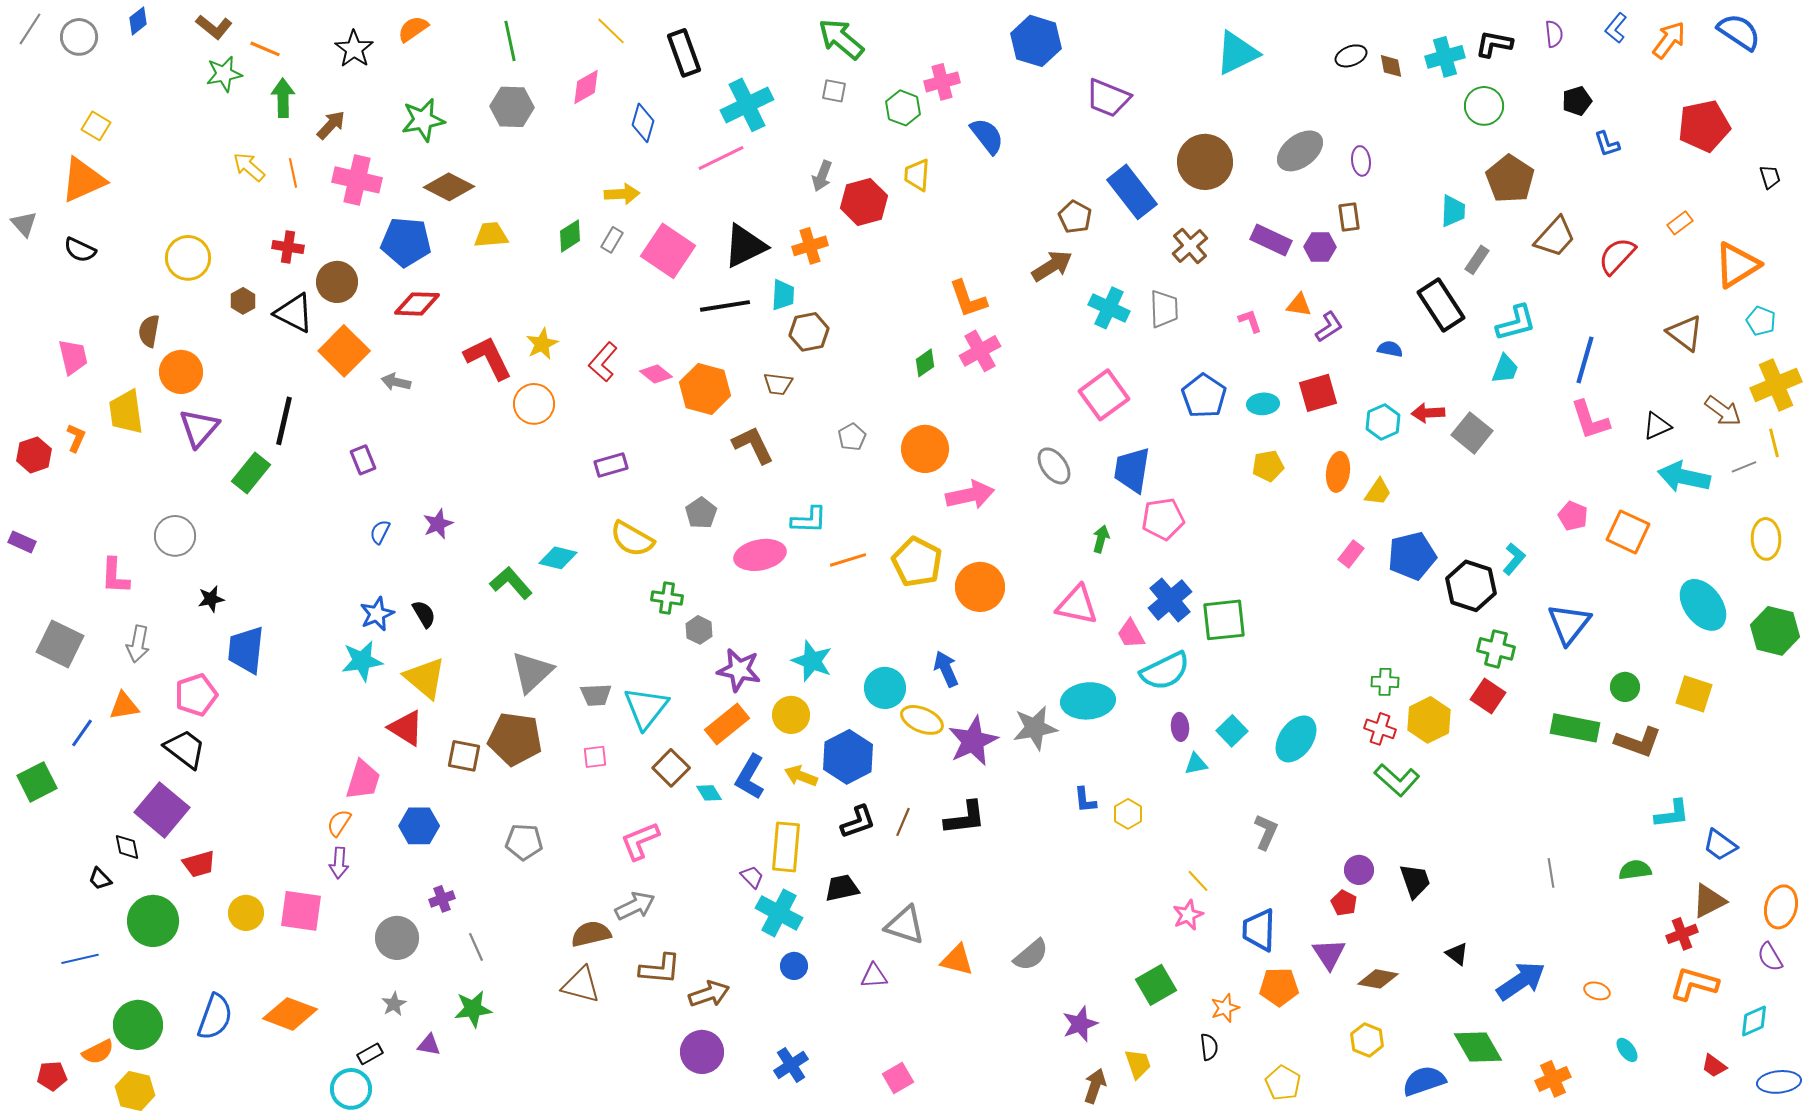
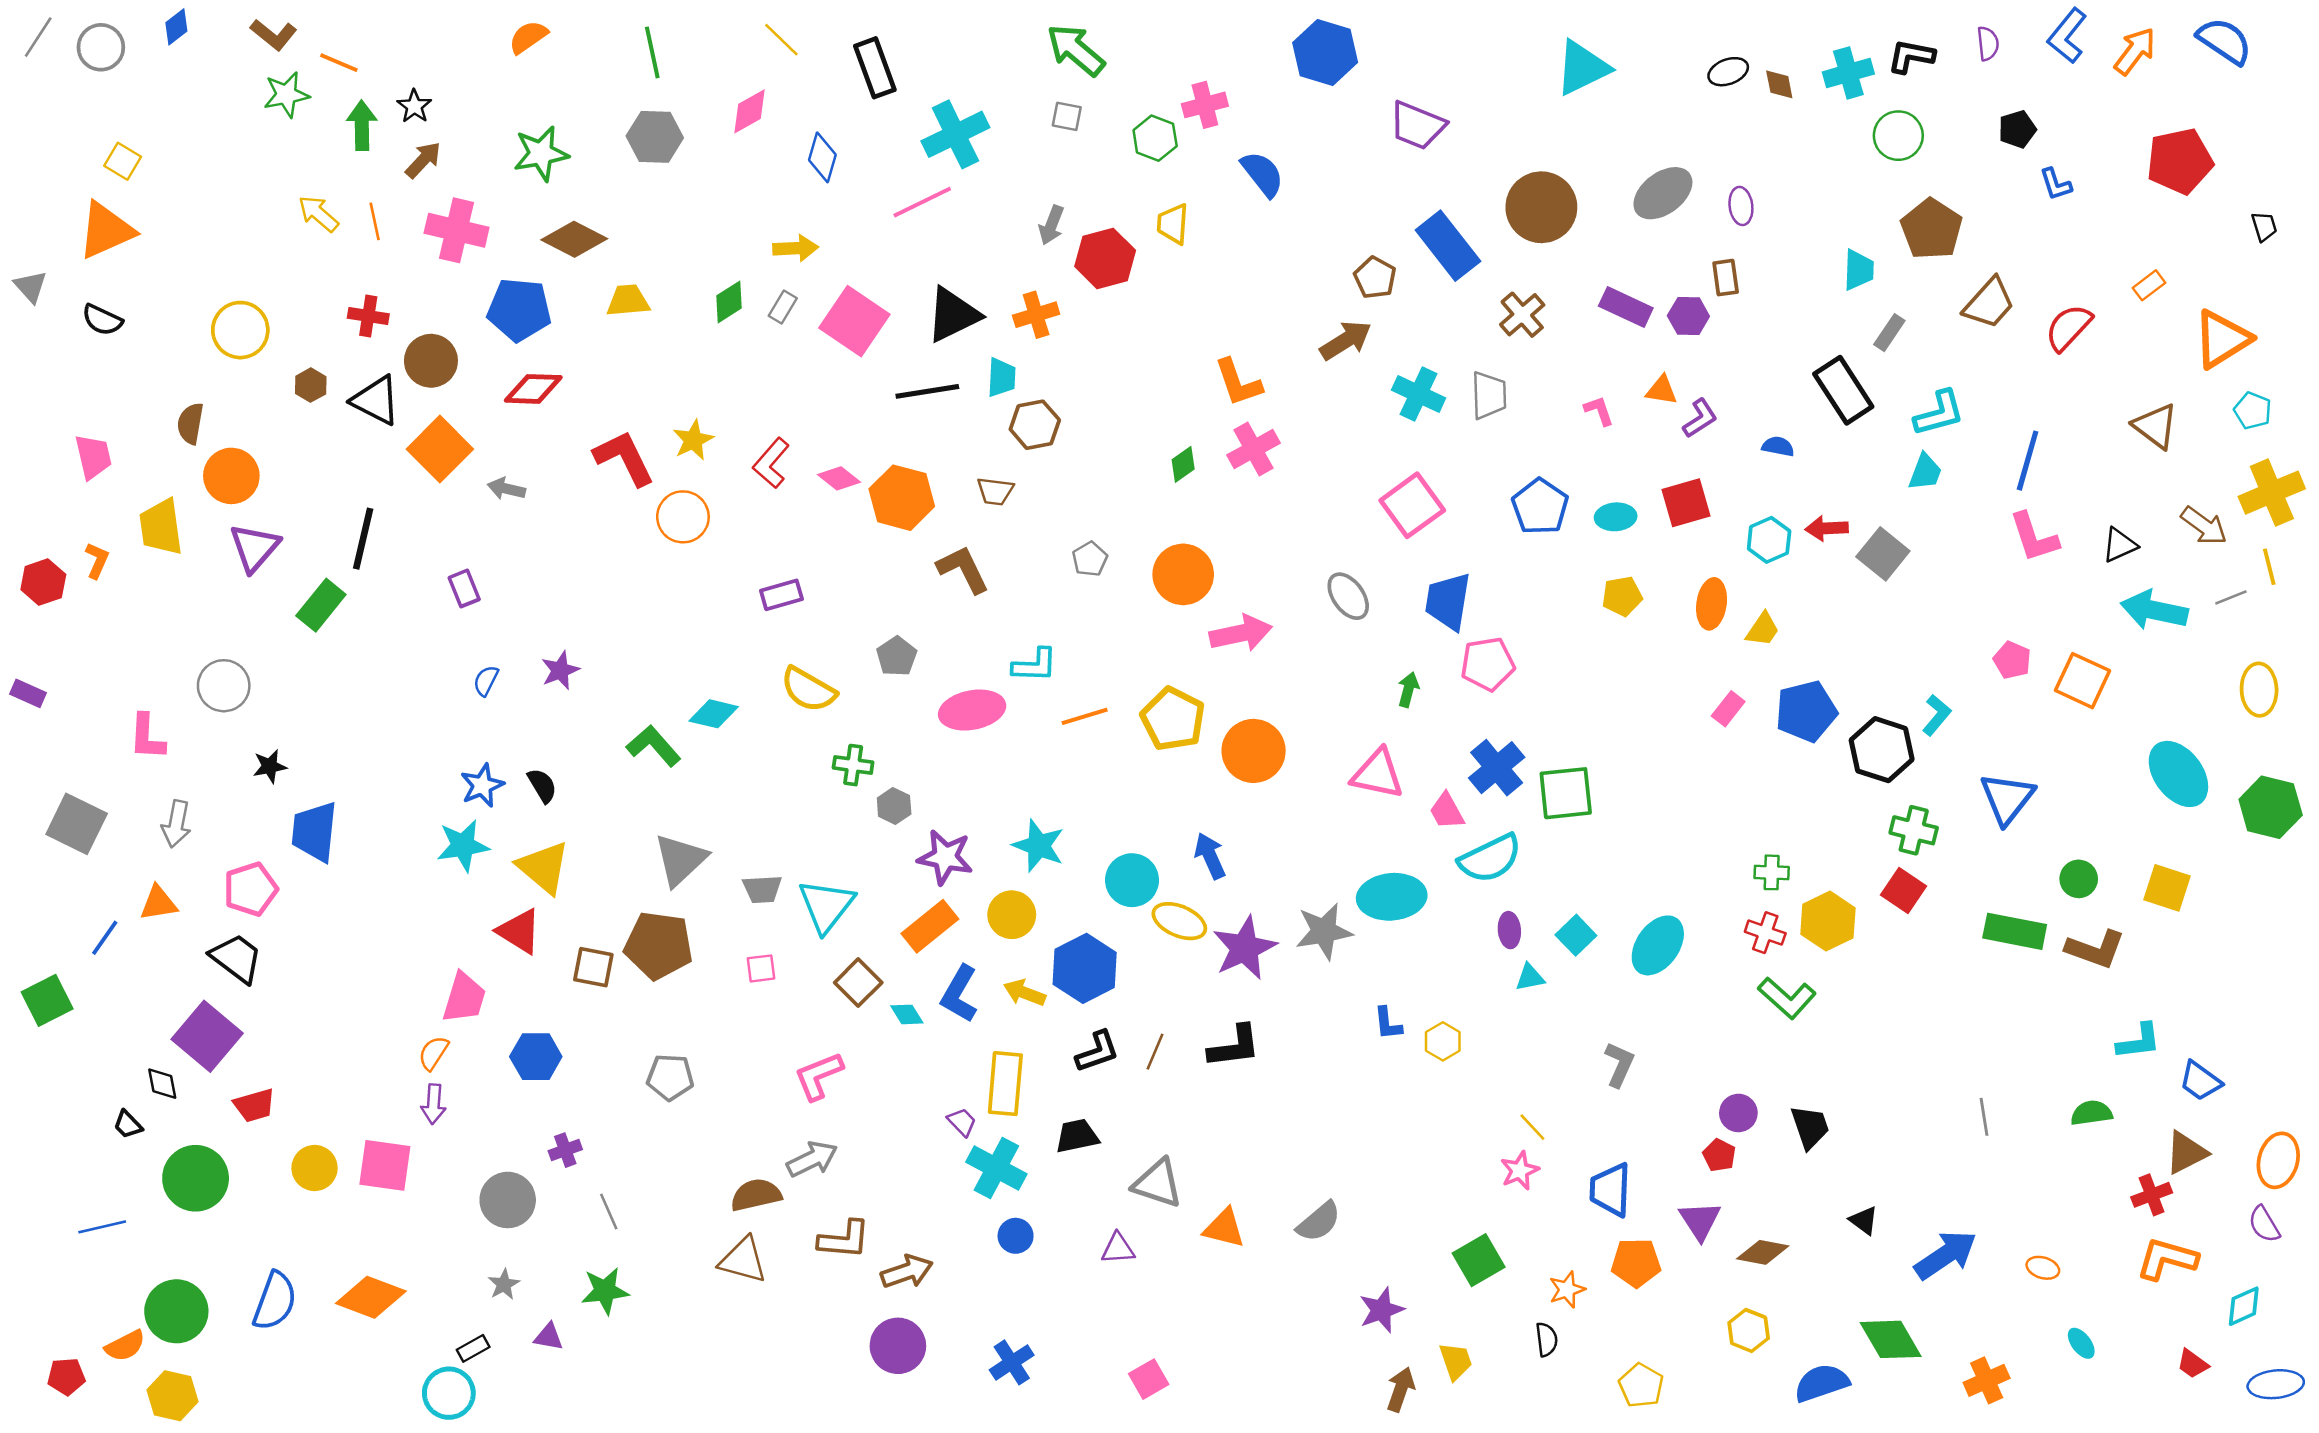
blue L-shape: (1616, 28) -> (2067, 36), size x1.4
black star: (354, 49) -> (414, 106), moved, size x0.7

